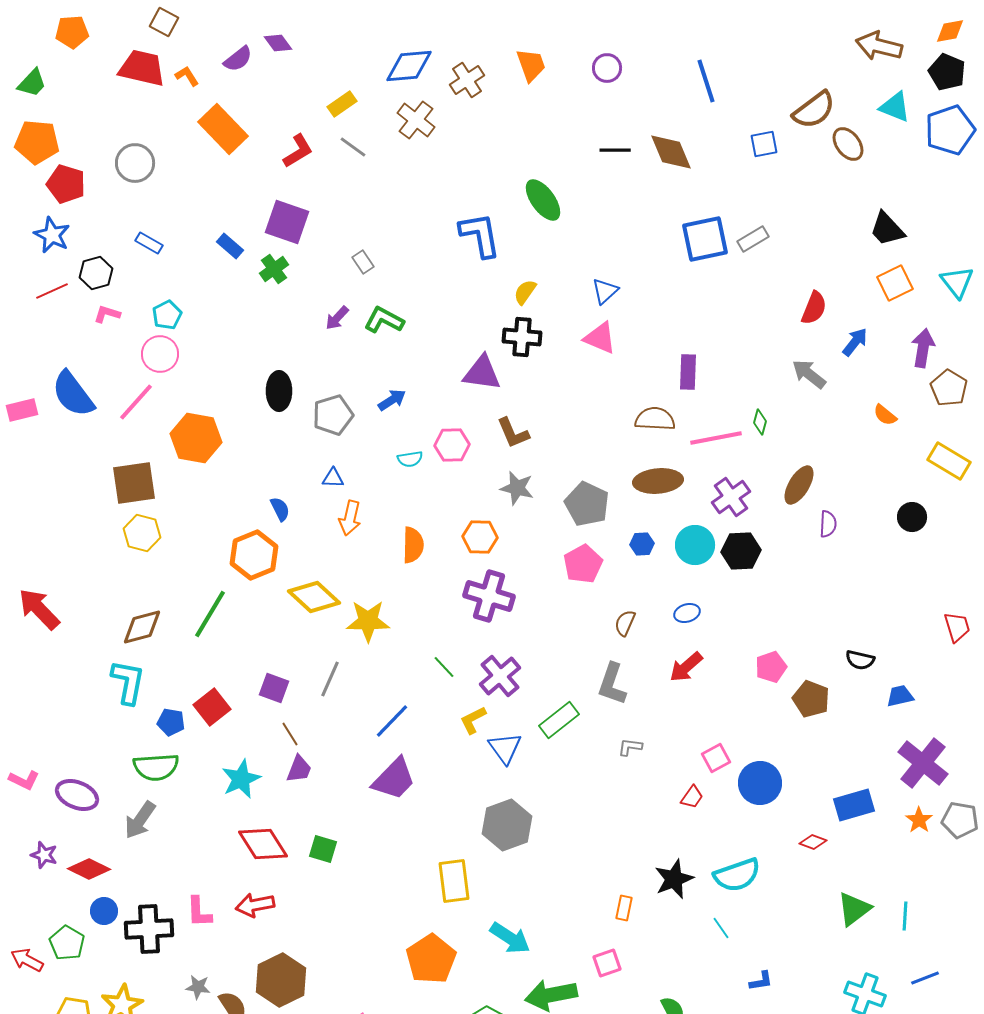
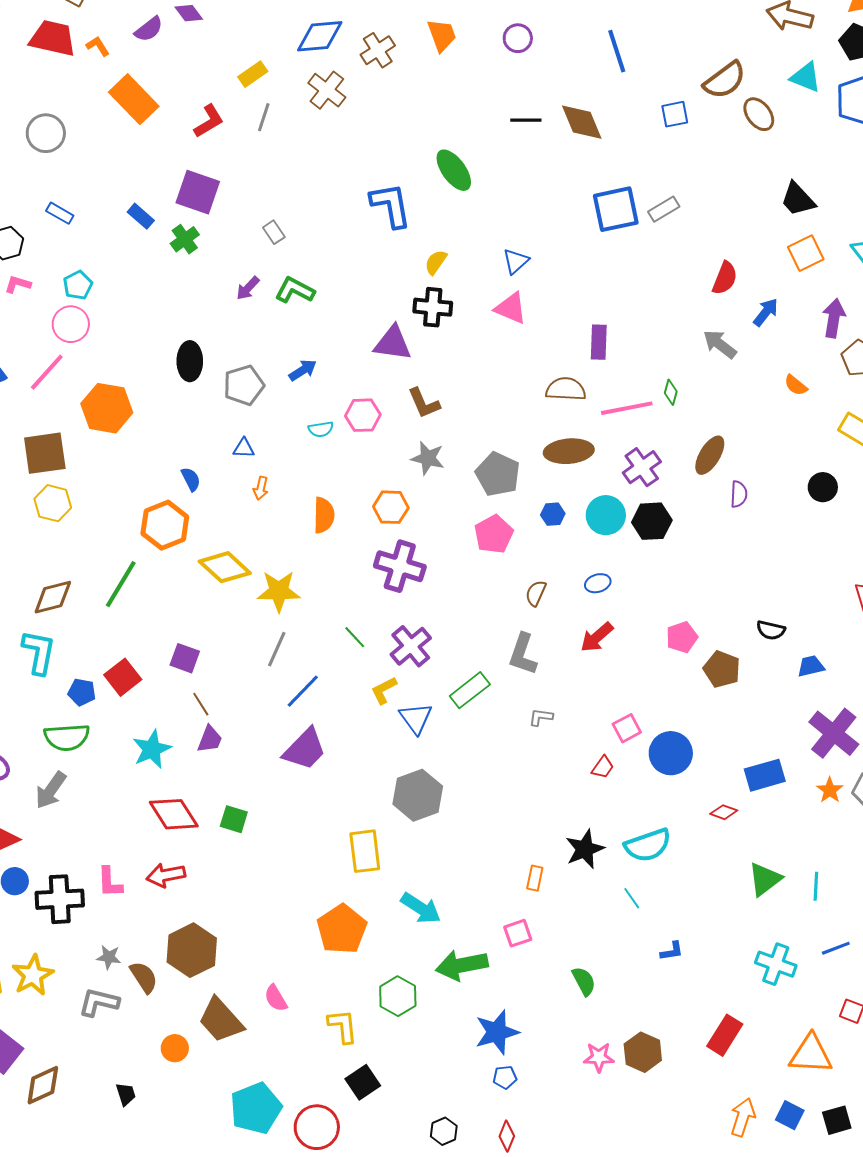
gray line: (353, 147) -> (264, 117), turned 72
orange arrow: (350, 518) -> (261, 488), size x0.7
gray line: (330, 679) -> (277, 649), moved

